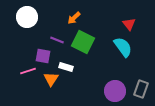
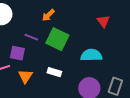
cyan semicircle: (123, 47) -> (91, 55), moved, turned -55
white rectangle: (66, 67) -> (54, 72), moved

